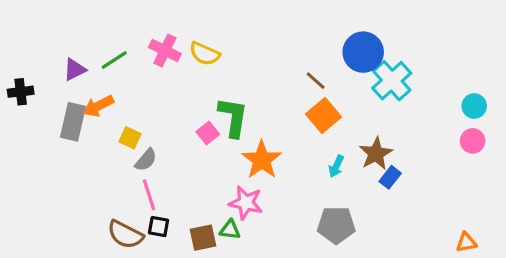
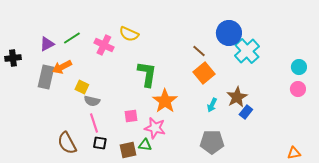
pink cross: (165, 50) -> (104, 45), moved
pink square: (208, 133) -> (131, 116), moved, turned 32
gray semicircle: (146, 160) -> (92, 101), turned 63
brown semicircle: (125, 234) -> (67, 143), moved, turned 35

